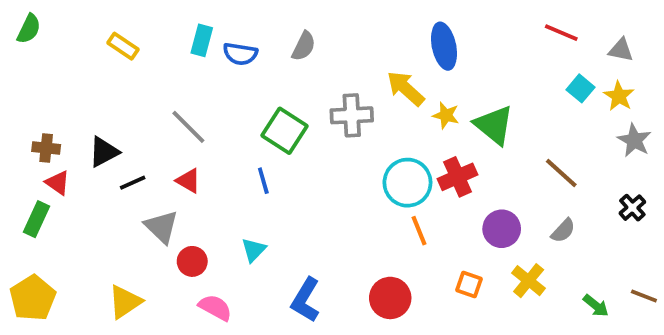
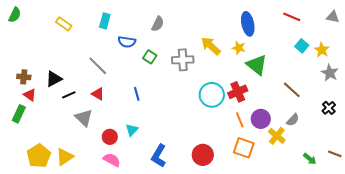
blue ellipse: (444, 46) -> (248, 24), moved
gray triangle: (621, 50) -> (333, 17), moved
blue semicircle: (240, 54) -> (127, 42), moved
yellow star: (446, 115) -> (239, 48), moved
green square: (284, 131) -> (150, 57), moved, size x0.6
orange line: (419, 231) -> (240, 120), moved
red circle: (192, 261) -> (110, 137), moved
yellow cross: (529, 281) -> (277, 136), moved
orange square: (469, 284) -> (244, 148), size x1.5
yellow pentagon: (33, 298) -> (39, 156), moved

